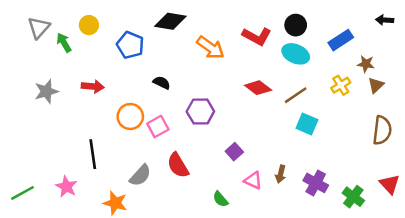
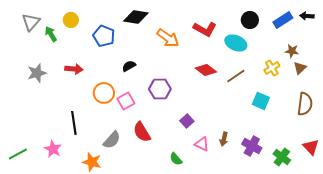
black circle: (296, 25) -> (250, 20), moved
blue rectangle: (341, 40) -> (283, 20), moved
black semicircle: (162, 83) -> (129, 66), turned -56
cyan square: (307, 124) -> (261, 101), moved

